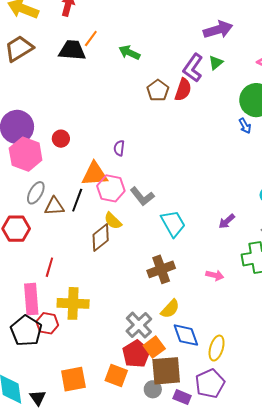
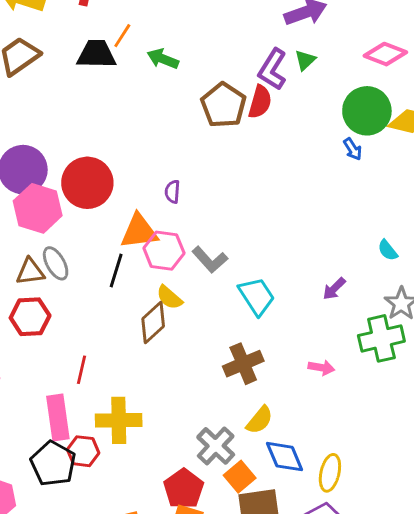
green arrow: (129, 53) -> (163, 59), moved
brown pentagon: (158, 90) -> (223, 105), size x1.4
red circle: (61, 139) -> (87, 183), size x2.0
gray ellipse: (36, 193) -> (56, 263), turned -55
brown triangle: (54, 206) -> (30, 272), moved
red pentagon: (136, 354) -> (184, 489), moved

